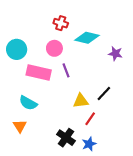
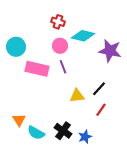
pink circle: (54, 48) -> (60, 46), moved
purple star: (115, 54) -> (110, 51), size x1.6
cyan semicircle: (28, 103) -> (36, 133), moved
red line: (90, 119) -> (101, 110), moved

